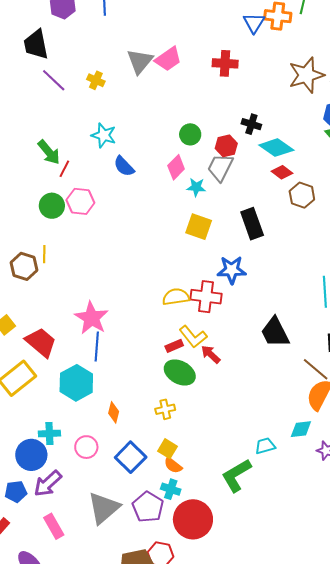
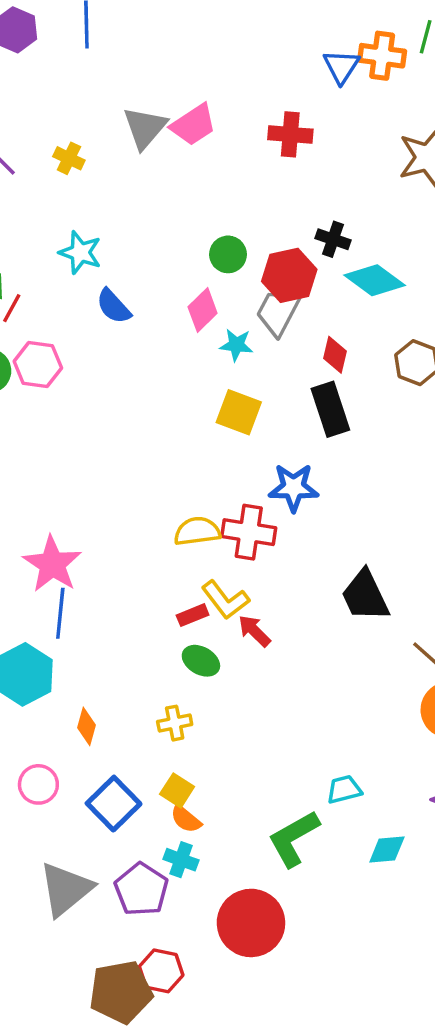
red hexagon: (226, 146) -> (289, 275), size x1.4
red diamond: (282, 172) -> (335, 355), moved, turned 65
green ellipse: (180, 372) -> (201, 661), size x0.7
cyan diamond: (301, 429) -> (387, 849), moved
red circle: (193, 519) -> (251, 923), moved

